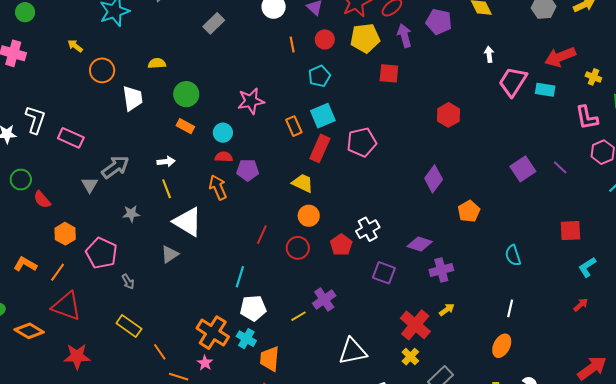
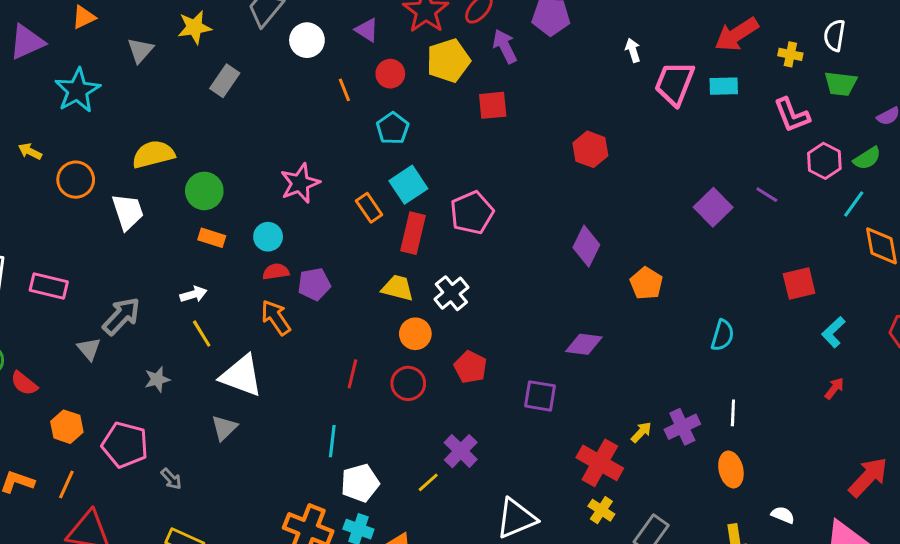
yellow semicircle: (157, 63) -> (153, 154), size x1.6
white cross: (368, 229) -> (451, 293), moved
cyan semicircle: (513, 255) -> (723, 335), turned -135
purple cross: (441, 270) -> (682, 427), moved
orange ellipse: (502, 346) -> (731, 470), turned -30

